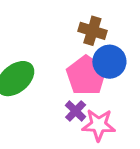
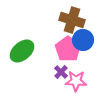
brown cross: (92, 31) -> (72, 20), size x1.4

